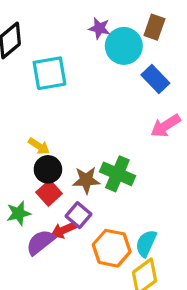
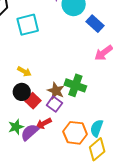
black circle: (48, 169) -> (22, 92), moved
brown star: (86, 180) -> (56, 91), turned 30
green star: (19, 213) -> (16, 127), moved
purple square: (79, 215) -> (54, 104), moved

